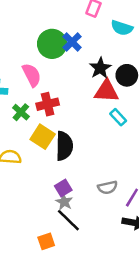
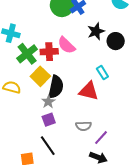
pink semicircle: (32, 75) -> (66, 45), moved, turned 150
red triangle: (106, 91) -> (89, 91), moved
green cross: (21, 112) -> (27, 54), size x1.5
gray star: (64, 202) -> (48, 102), moved

